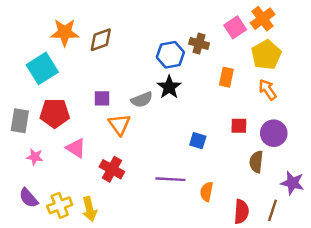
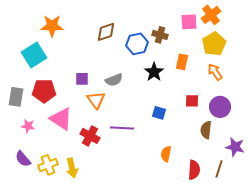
pink square: (235, 27) -> (189, 22), turned 30
brown diamond: (101, 40) -> (106, 32), moved
black star: (169, 87) -> (154, 72), moved
pink triangle: (76, 148) -> (61, 119), size x1.4
purple line: (170, 179) -> (122, 128), moved

